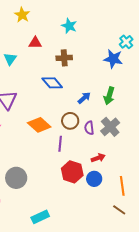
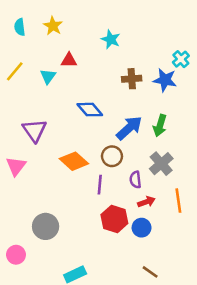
brown cross: (64, 58) -> (132, 79), moved
cyan triangle: (10, 59) -> (48, 76), moved
blue arrow: (84, 98) -> (129, 128), size x1.6
purple semicircle: (89, 128) -> (135, 180), moved
orange line: (122, 186) -> (178, 201), moved
brown line: (119, 210) -> (150, 272), moved

